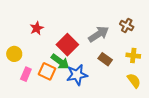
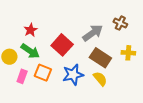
brown rectangle: (105, 59) -> (100, 58), size x1.5
green arrow: (60, 62) -> (30, 51), moved
yellow semicircle: (134, 81) -> (100, 79), moved

